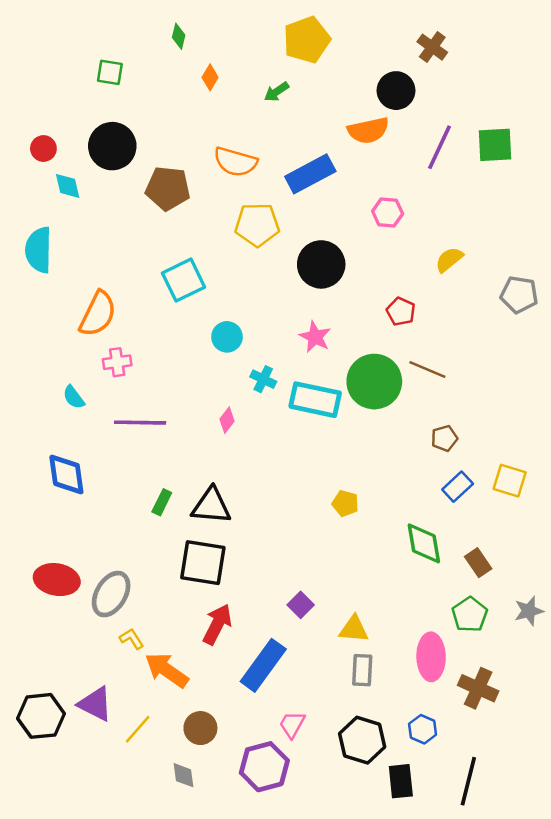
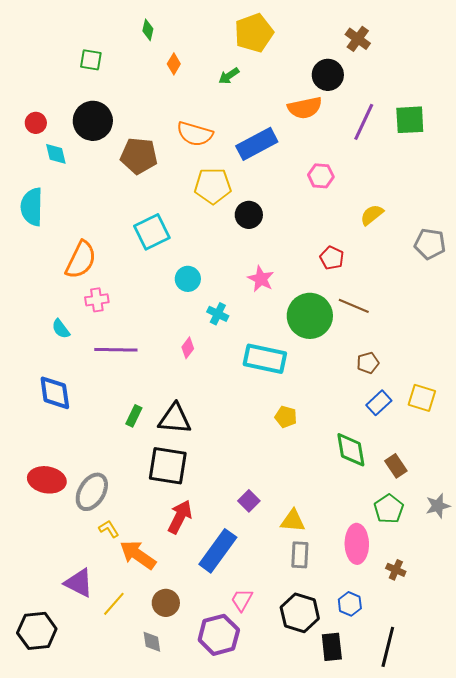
black circle: (321, 264) -> (249, 215), moved, size x0.7
cyan rectangle: (315, 400) -> (265, 359), moved
brown cross: (478, 688) -> (396, 570), size x0.6
black hexagon: (41, 716) -> (37, 631), moved

